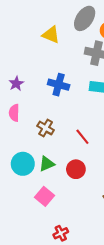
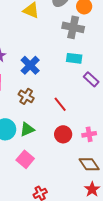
blue cross: (59, 85) -> (30, 65), moved, turned 30
red circle: (76, 169) -> (63, 134), moved

